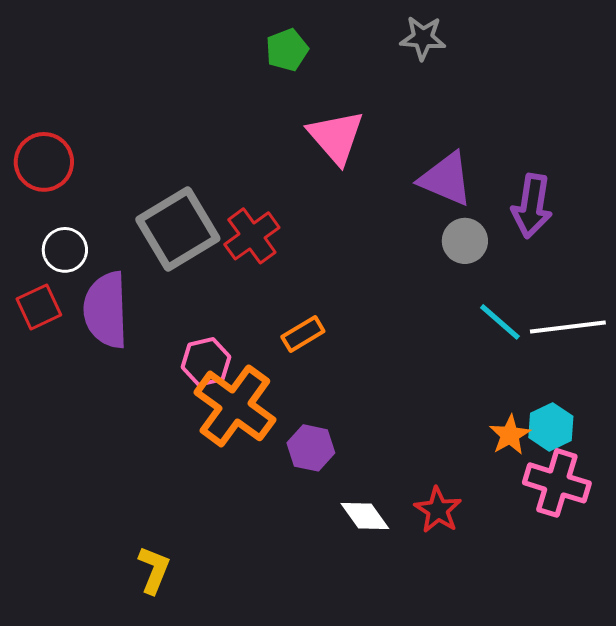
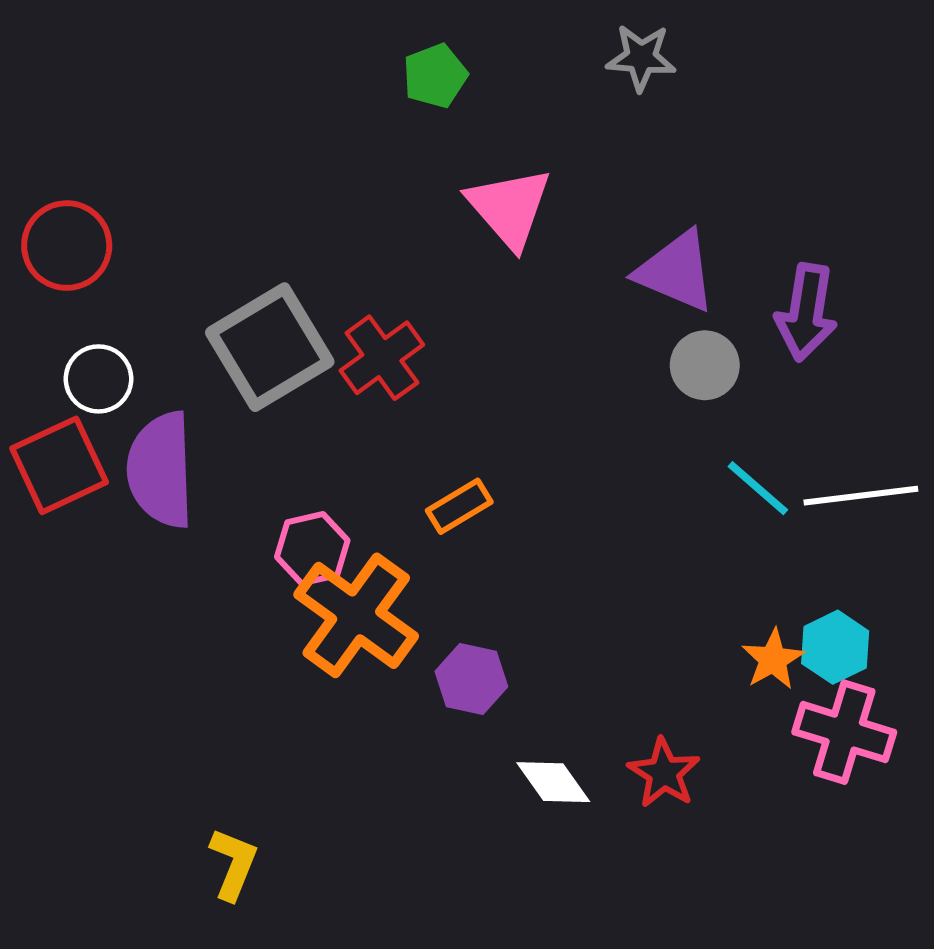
red square: (39, 307) -> (59, 465), size x1.4

